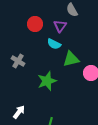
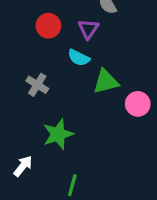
gray cross: (18, 61) -> (37, 85), moved
green star: (47, 81) -> (58, 134), moved

